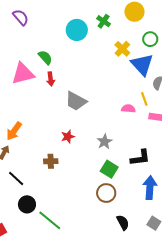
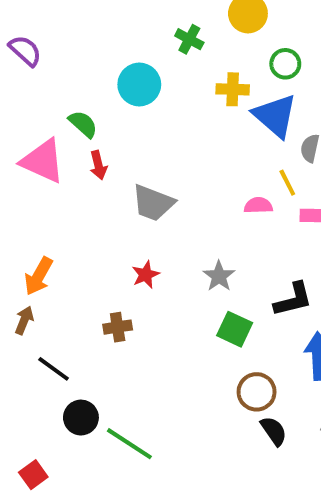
cyan circle: (77, 30) -> (139, 84), moved
yellow cross: (122, 49) -> (233, 89), turned -35
pink triangle: (23, 74) -> (43, 161), turned 45
brown circle: (106, 193) -> (257, 392), moved

